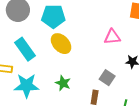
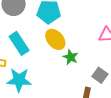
green star: (63, 83) -> (71, 57), moved

